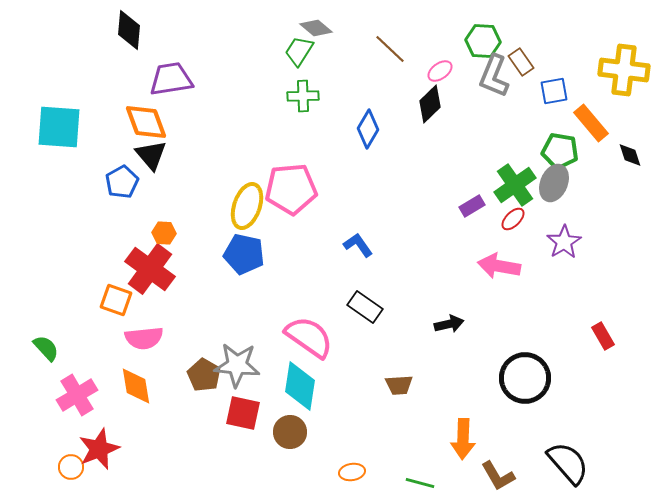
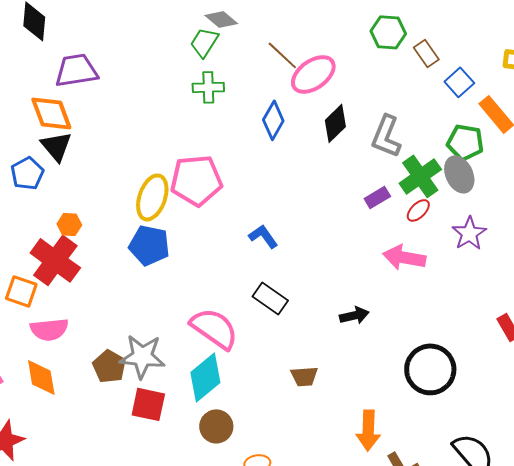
brown line: (390, 49) -> (282, 55), moved
pink ellipse: (440, 71) -> (313, 74), moved, size x1.8
gray L-shape: (494, 76) -> (386, 136), moved
blue square: (554, 91) -> (459, 82), turned -32
black diamond: (430, 104) -> (335, 123), moved
gray ellipse: (554, 183) -> (459, 174), turned -48
cyan diamond: (300, 386) -> (205, 377), turned 42
brown circle: (290, 432) -> (216, 426), moved

